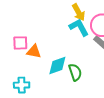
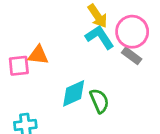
orange triangle: (34, 52) -> (38, 55), moved

